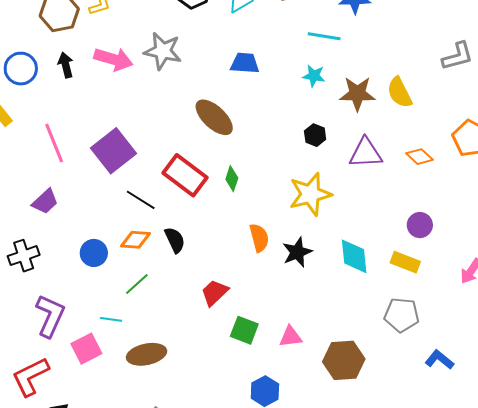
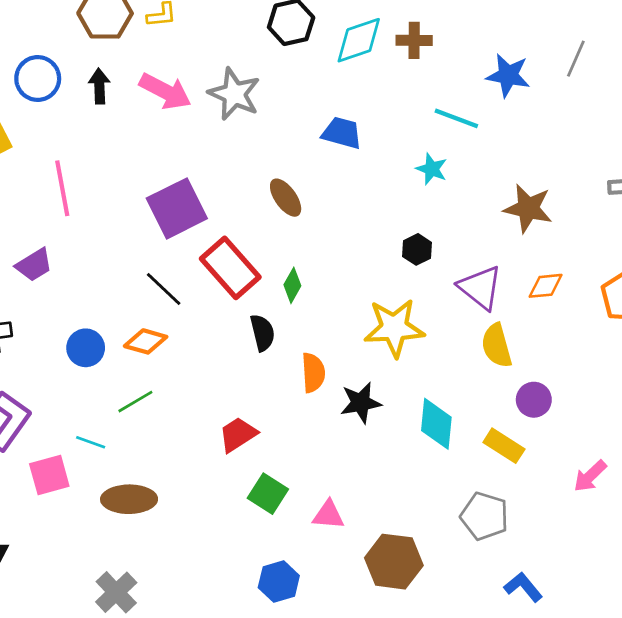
yellow semicircle: (400, 93) -> (497, 346), moved
brown star: (357, 94) -> (528, 208), moved
brown ellipse: (214, 117) -> (286, 198), size x0.7
purple square: (114, 151) -> (177, 208), moved
purple triangle: (366, 153) -> (480, 288), turned 30
orange diamond: (419, 157) -> (546, 286), moved, turned -60
black semicircle: (175, 240) -> (262, 333), moved

